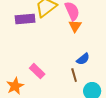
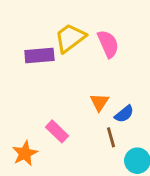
orange triangle: (75, 26) -> (99, 102), moved

